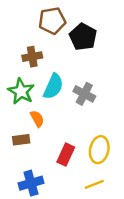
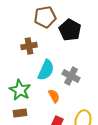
green star: (21, 91) -> (20, 90), moved
orange semicircle: (37, 119) -> (54, 96), moved

